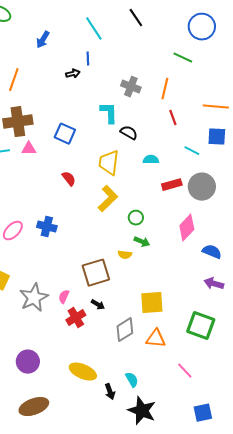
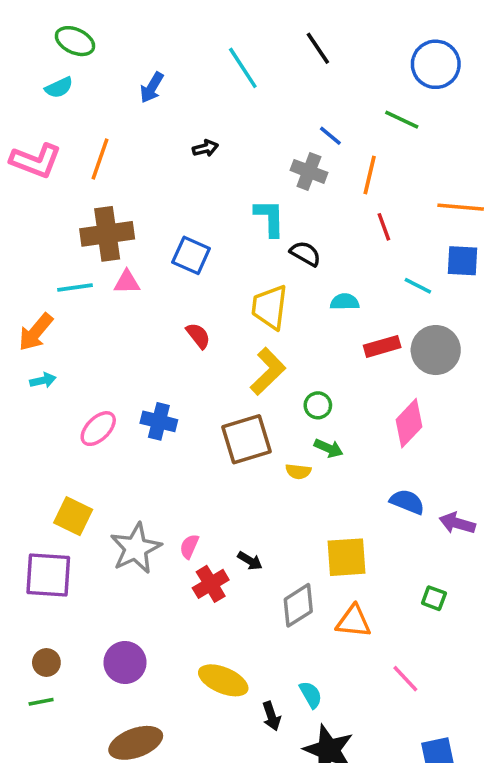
blue line: (88, 59) -> (330, 136), moved, turned -48
blue semicircle: (212, 252) -> (407, 502), moved
brown square: (96, 273) -> (246, 439), moved
green square: (201, 326) -> (434, 598), size x0.5

